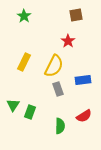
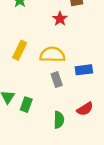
red star: (68, 41) -> (60, 19), moved
yellow semicircle: (54, 66) -> (52, 55), turned -115

